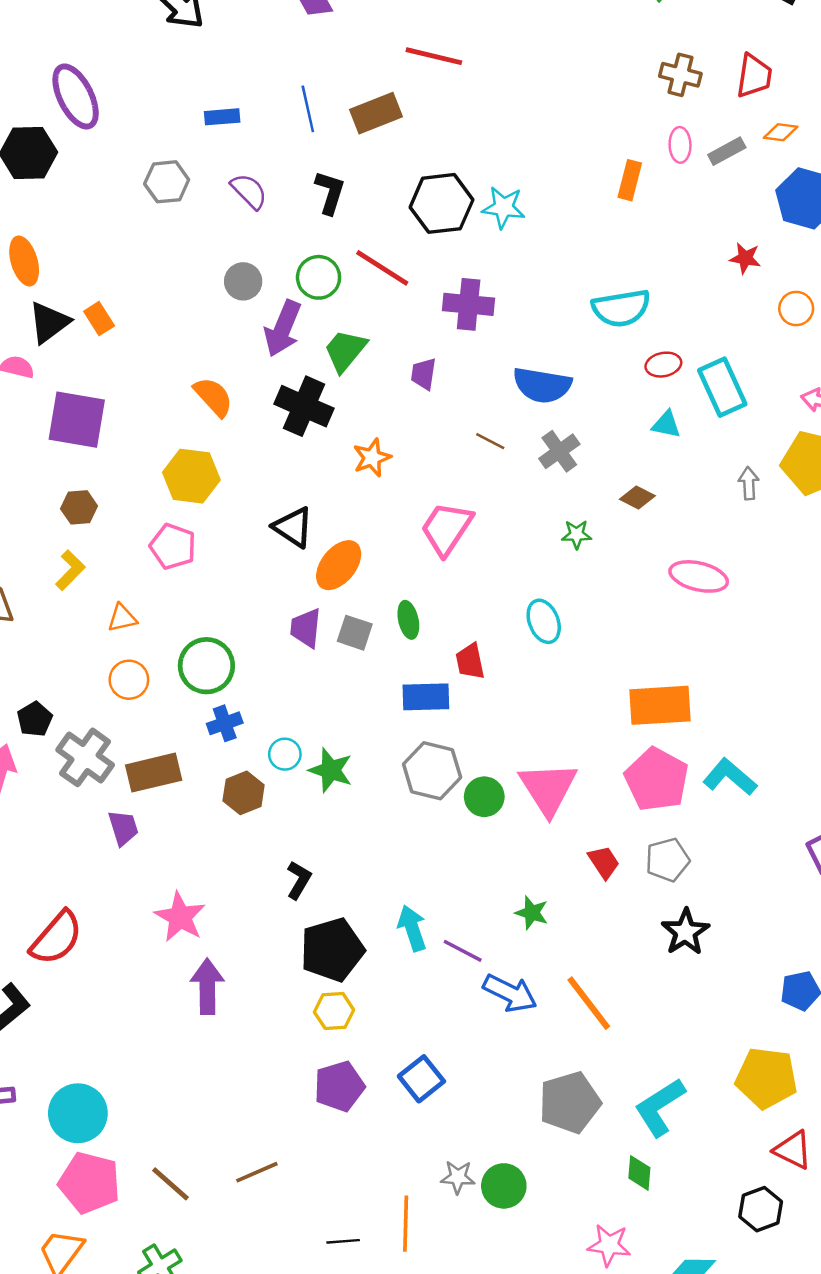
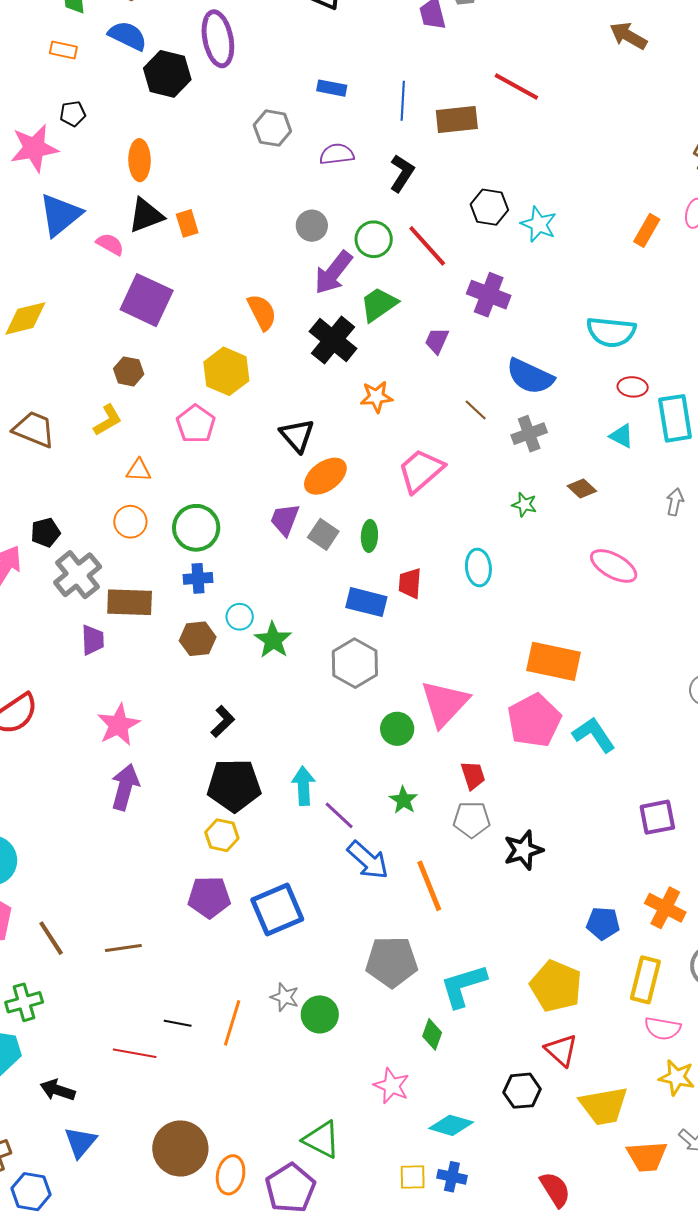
purple semicircle: (249, 191) -> (337, 154), turned -68
black hexagon: (441, 203) -> (489, 207), size x0.7
green circle: (484, 797) -> (397, 729), moved
gray pentagon: (667, 860) -> (472, 820), moved
blue square: (421, 1079) -> (277, 910), size x1.4

